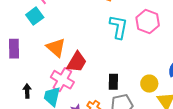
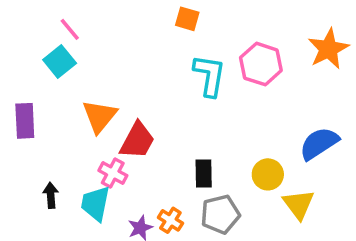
orange triangle: (56, 48) -> (100, 116), turned 30
pink cross: (62, 80) -> (113, 173), size x0.7

